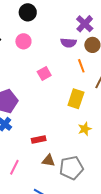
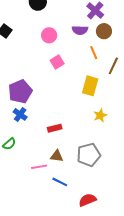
pink circle: (23, 41) -> (49, 35), moved
brown triangle: (48, 161) -> (57, 156), moved
pink line: (14, 167) -> (39, 167), moved, turned 56

